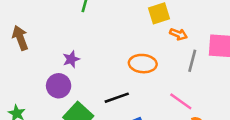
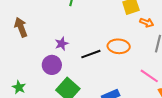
black line: (117, 98) -> (91, 54), moved

